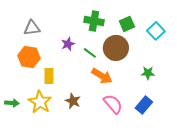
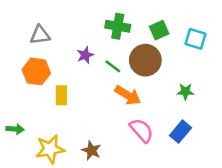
cyan square: (156, 31) -> (195, 39), turned -30
brown star: (73, 101) -> (91, 150), moved
yellow star: (40, 102) -> (50, 149), moved, turned 30

